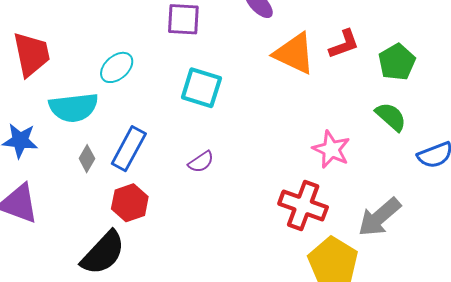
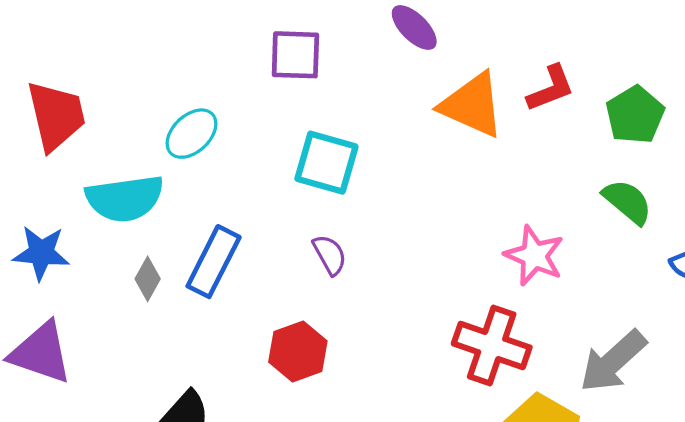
purple semicircle: (201, 162) -> (330, 255), moved, turned -84
red hexagon: (130, 203) -> (298, 352), moved

